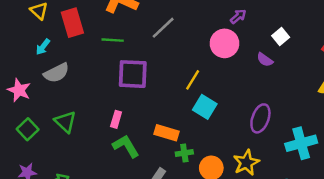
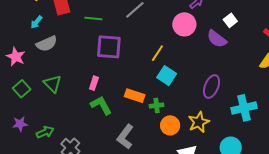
purple semicircle: (265, 60) -> (217, 39), size x1.5
green cross: (184, 153) -> (157, 106), moved

